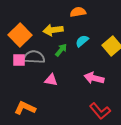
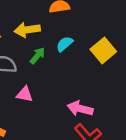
pink arrow: (94, 78) -> (80, 108), moved

